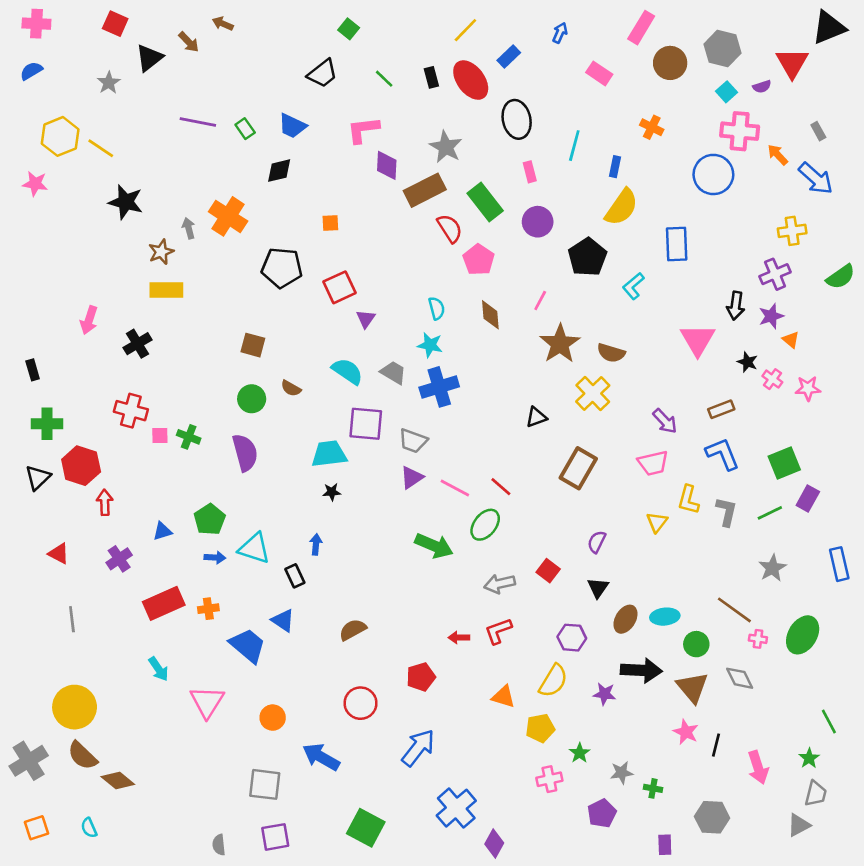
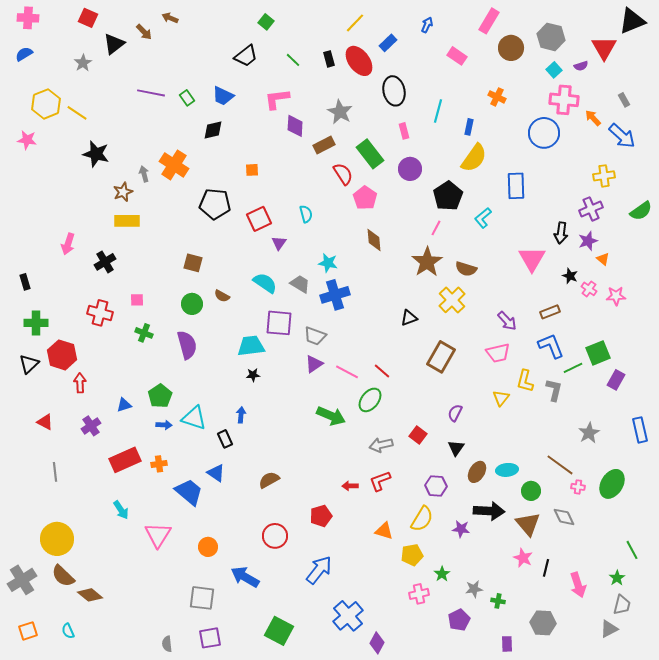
brown rectangle: (425, 190) -> (324, 145), size x0.7
pink line: (540, 300) -> (436, 228), moved
cyan semicircle: (437, 308) -> (306, 214), moved
pink square: (160, 436) -> (137, 300), moved
green line: (770, 513) -> (573, 368), moved

